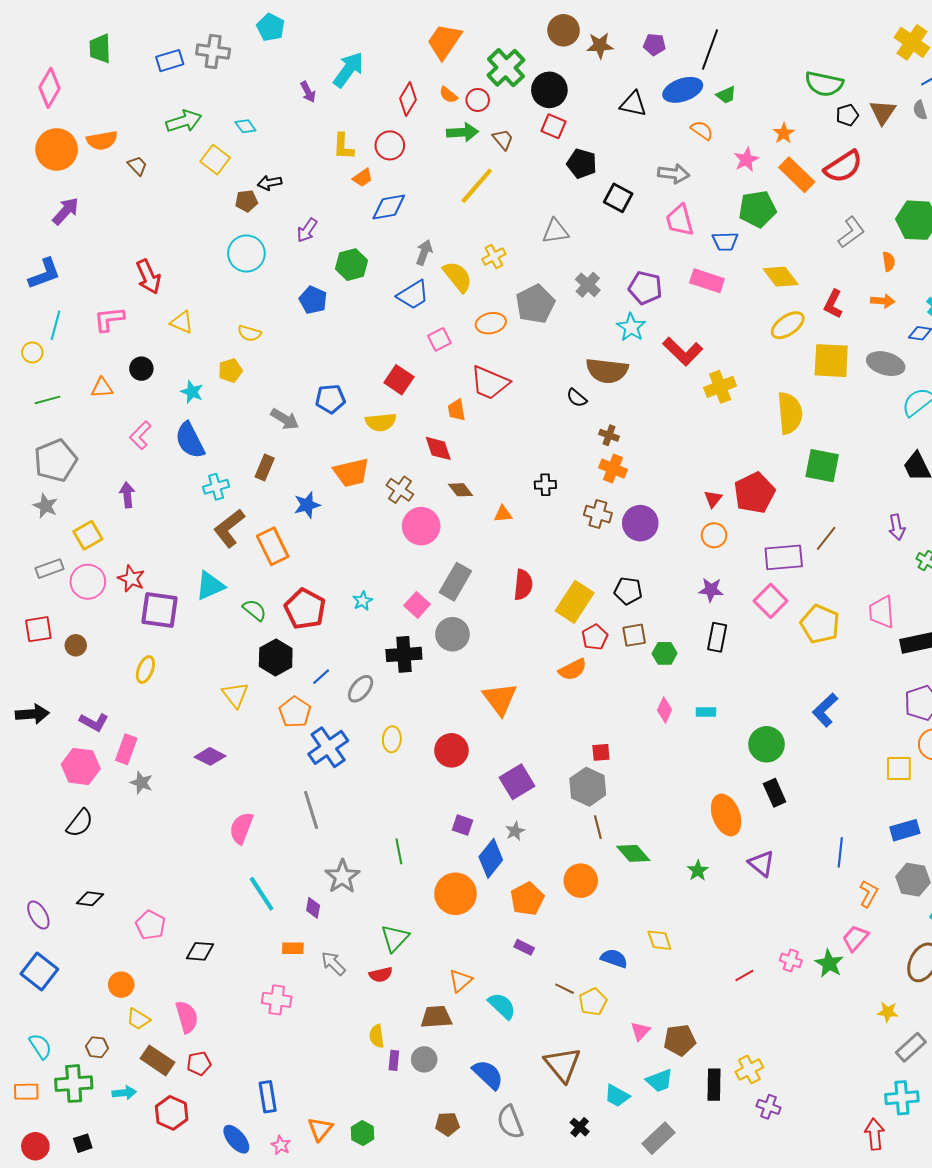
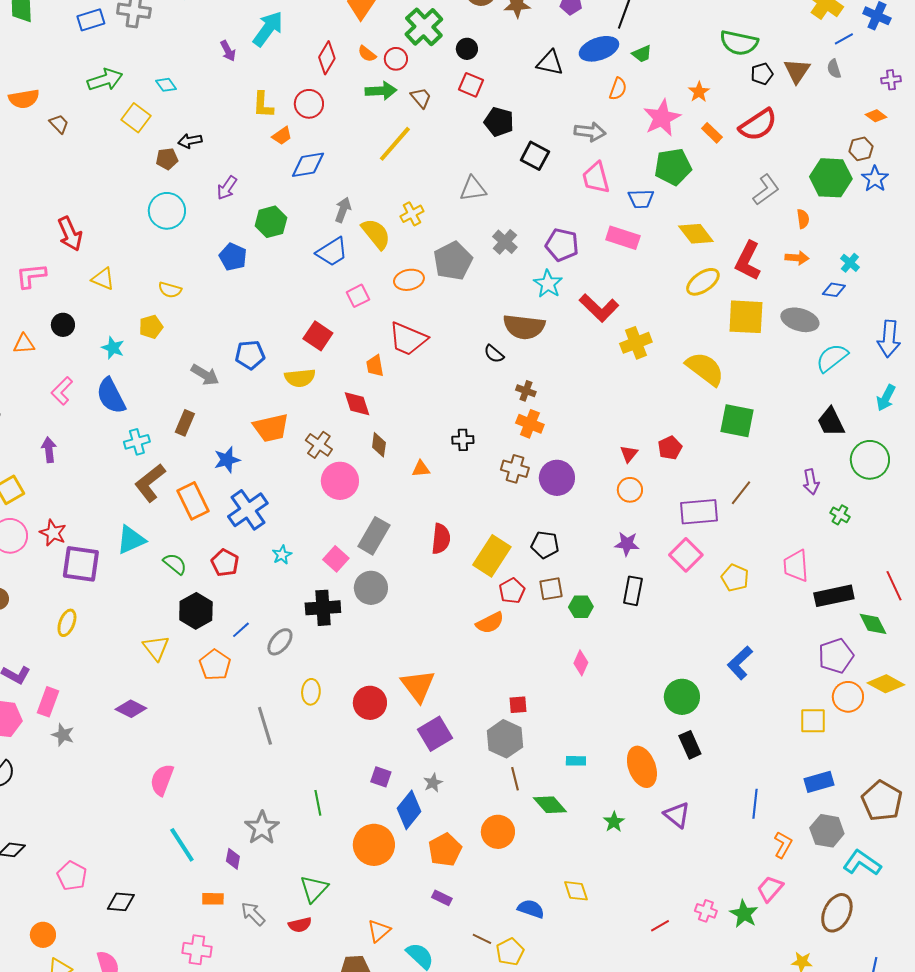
black circle: (549, 90) -> (467, 49), size x0.6
orange semicircle: (702, 130) -> (618, 89), turned 75
pink star: (746, 160) -> (662, 118), size x1.5
orange rectangle: (797, 175) -> (712, 133), size x0.6
red L-shape: (833, 304) -> (748, 261), size x1.4
yellow semicircle: (790, 413) -> (705, 369), turned -48
brown diamond: (461, 490) -> (379, 445), turned 45
red pentagon: (754, 493) -> (670, 448), size x0.6
red pentagon: (305, 609) -> (225, 563), size x0.7
yellow pentagon: (820, 624) -> (735, 578), size x0.7
orange triangle: (500, 699) -> (418, 686), moved
cyan rectangle: (706, 712) -> (576, 761), moved
blue cross: (328, 747) -> (248, 510), moved
gray line: (311, 810) -> (265, 726), moved

